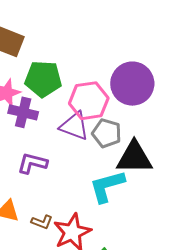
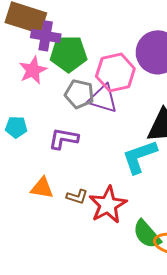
purple cross: (23, 112) -> (46, 36), moved
gray pentagon: (107, 133) -> (79, 94), moved

